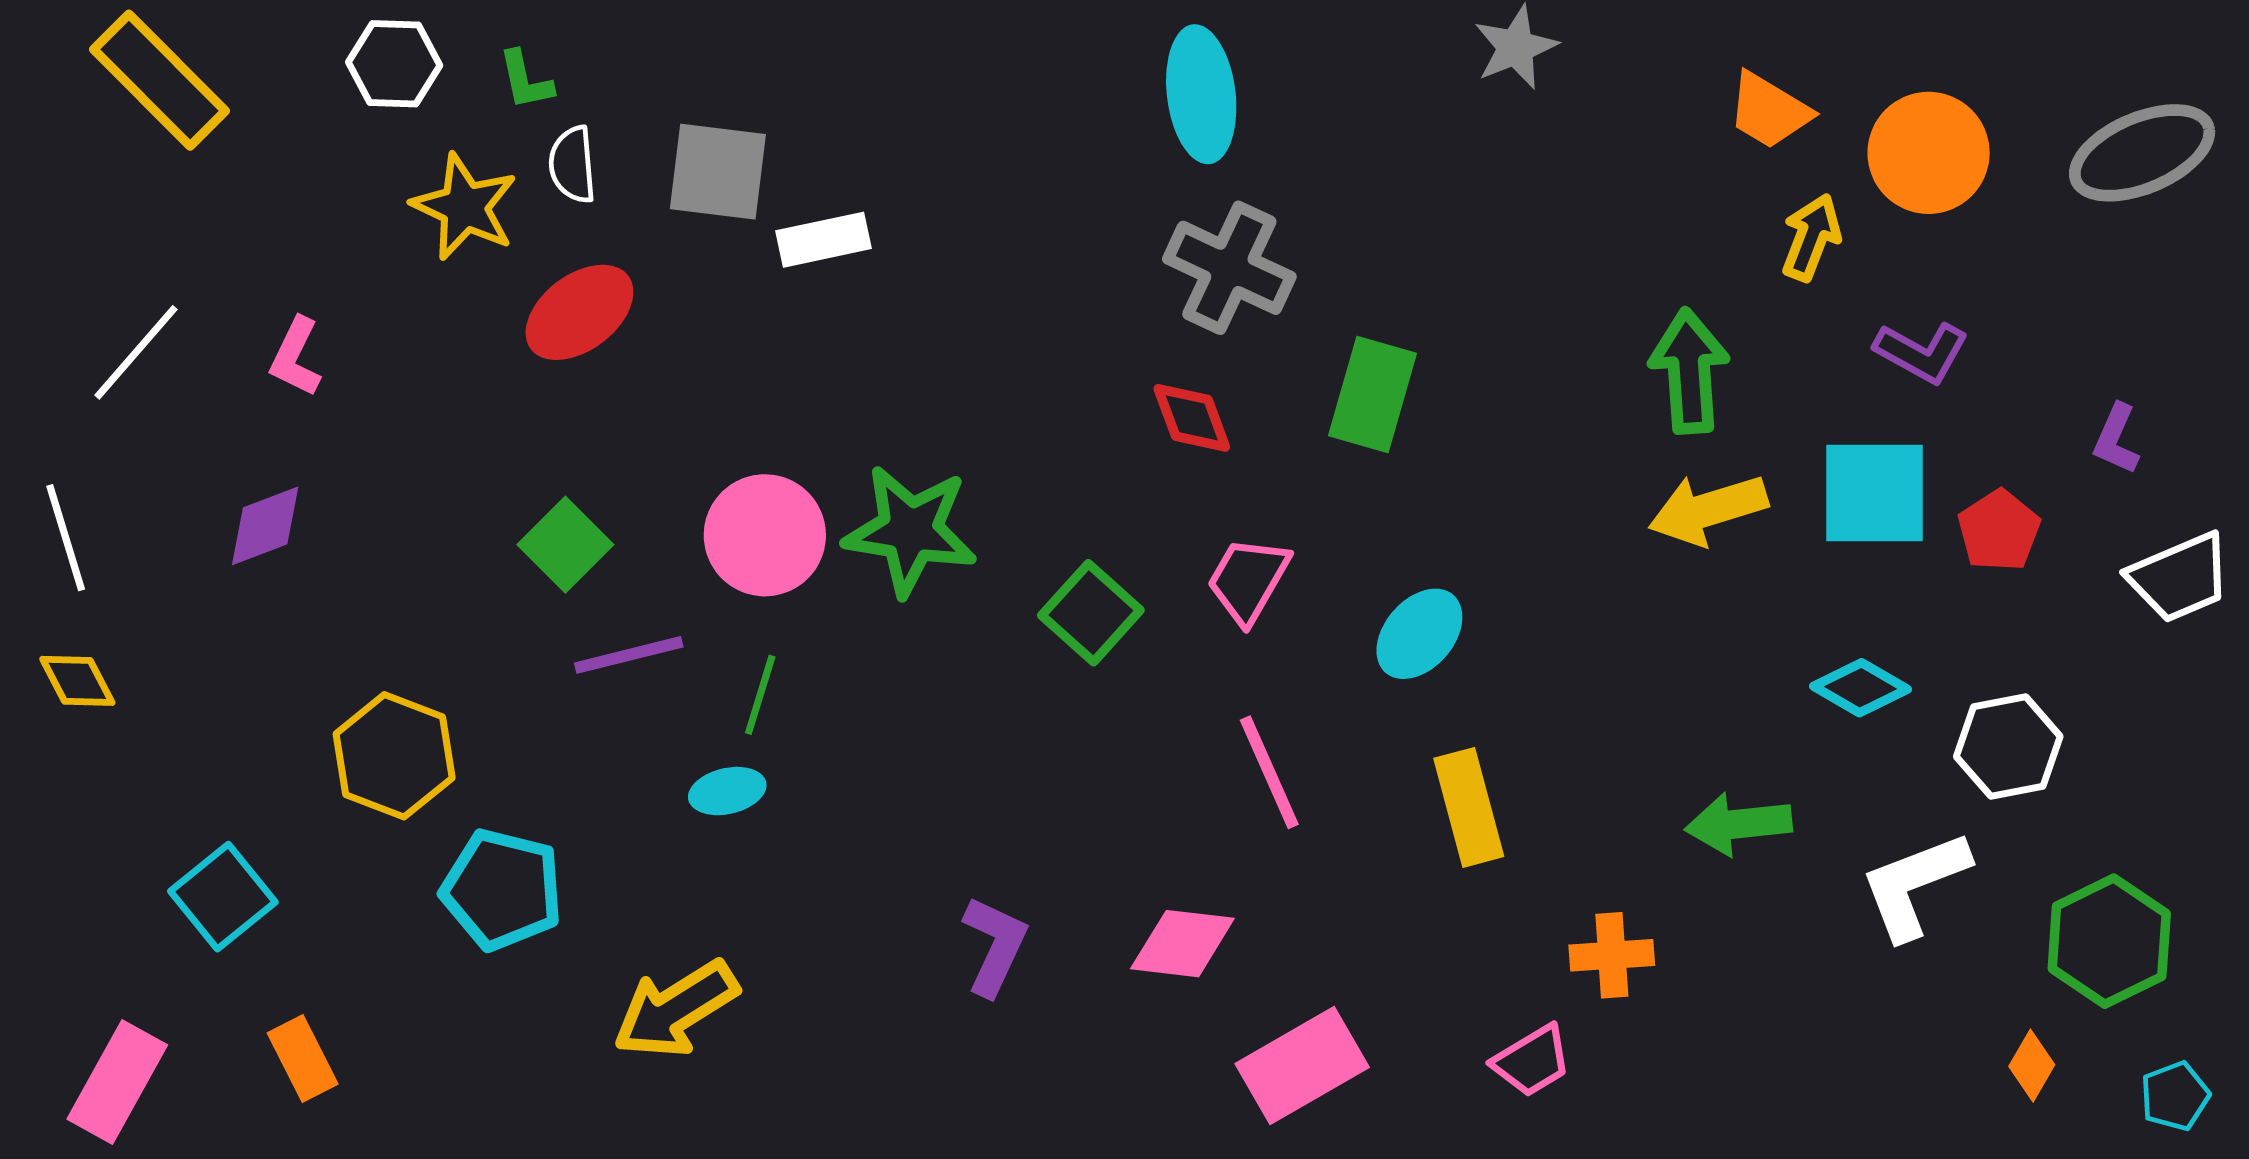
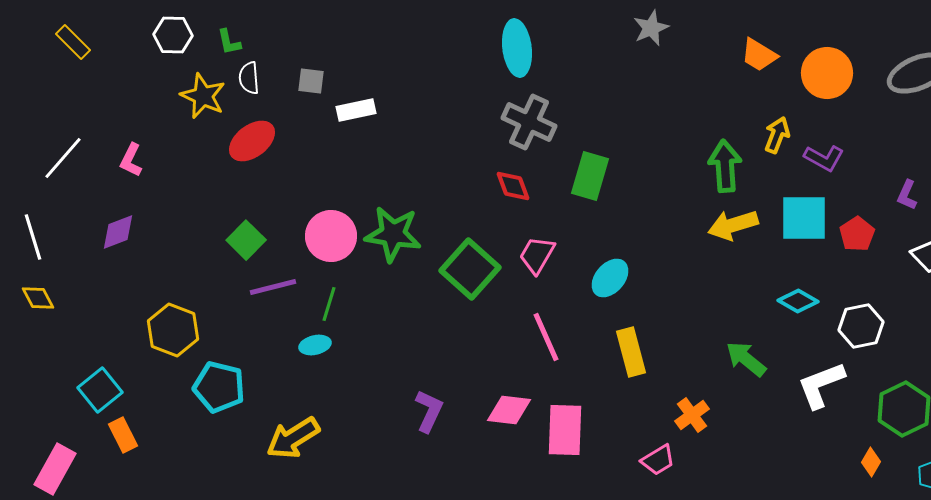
yellow rectangle: (160, 80) -> (73, 42), size x0.6
gray square: (718, 172) -> (311, 81), size x0.6
yellow arrow: (1811, 237) -> (777, 135), moved
green square: (1091, 613) -> (470, 269), size x1.4
green arrow: (1739, 824) -> (746, 359), turned 45
orange cross: (1612, 955) -> (692, 415), turned -32
orange rectangle: (303, 1059) -> (123, 435), moved
pink rectangle: (1302, 1066) -> (565, 430), moved, turned -58

